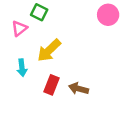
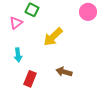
yellow arrow: (49, 50) -> (53, 37), moved
red rectangle: (51, 85) -> (30, 79), moved

